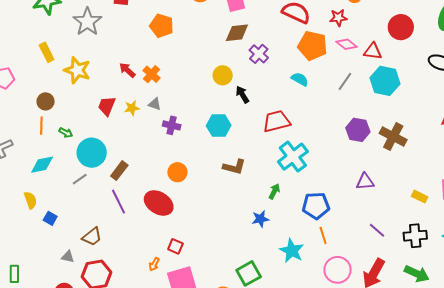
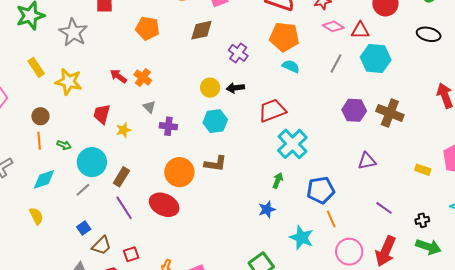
brown diamond: (237, 33) -> (201, 30), moved
orange pentagon: (312, 46) -> (284, 37), moved
purple cross: (259, 54) -> (238, 53), moved
yellow circle: (223, 75) -> (210, 88), moved
black arrow: (242, 95) -> (235, 88), turned -60
gray triangle: (155, 104) -> (149, 107), turned 32
yellow star: (132, 108) -> (123, 130), moved
brown L-shape: (234, 167) -> (216, 164), moved
orange circle: (177, 172) -> (179, 172), size x1.5
blue square: (50, 218) -> (84, 228), moved, turned 32
black cross: (415, 236) -> (422, 220), moved, size x0.6
red square: (175, 246) -> (131, 254), moved, turned -35

